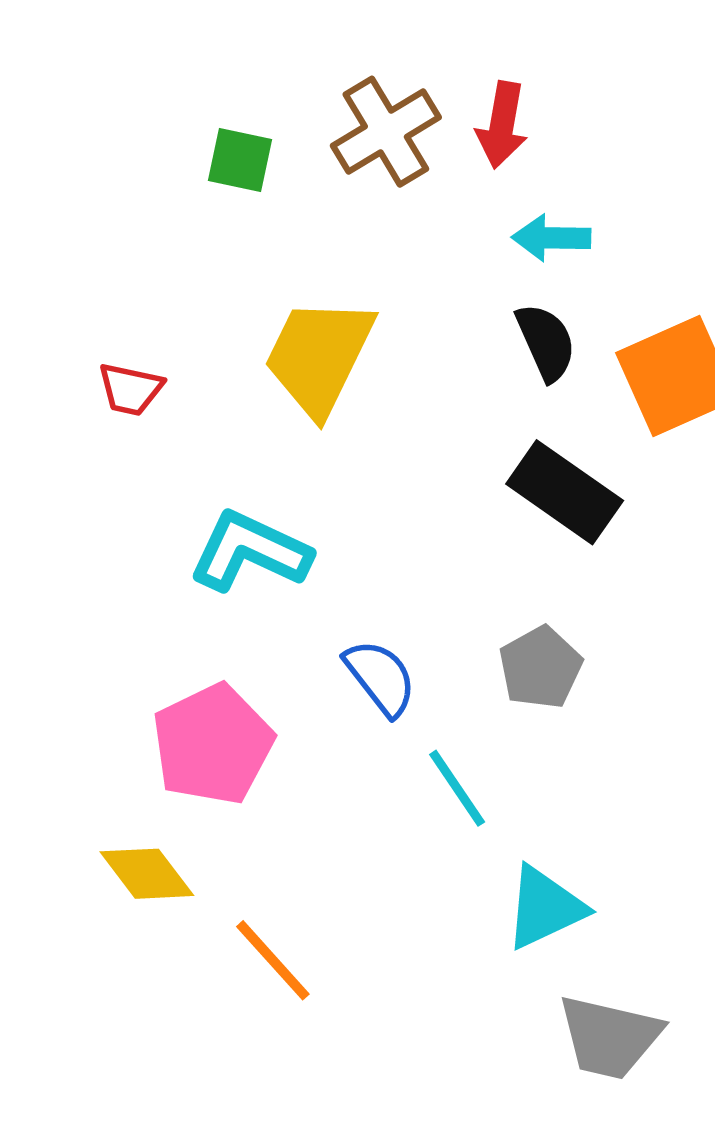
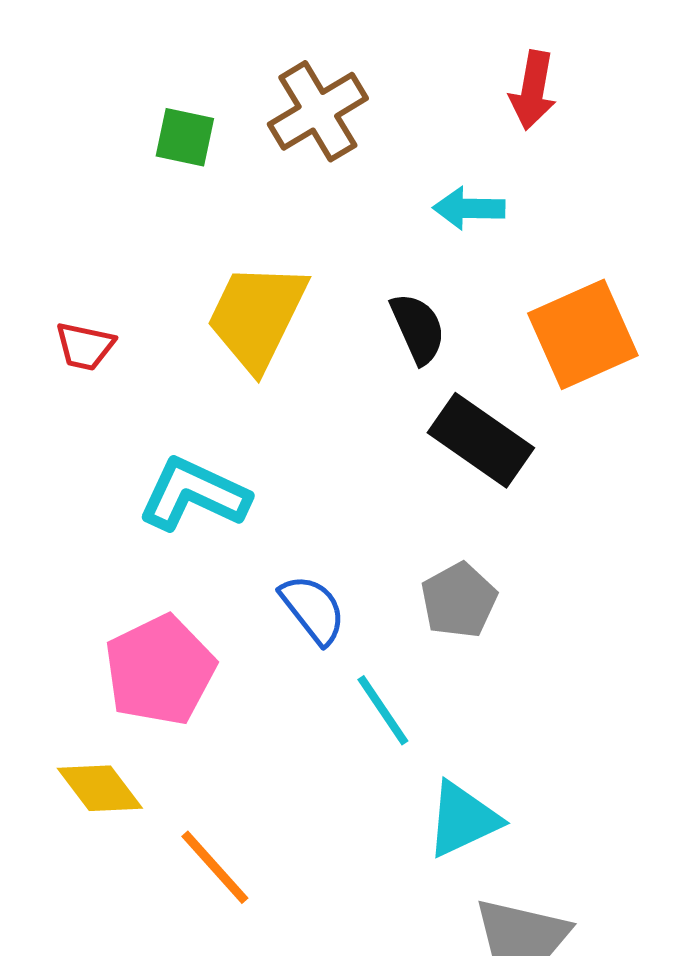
red arrow: (502, 125) -> (533, 90), moved
black semicircle: (546, 342) -> (418, 328), moved

